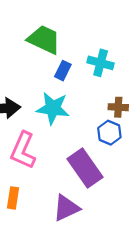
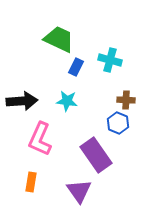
cyan star: (53, 108) -> (67, 101), size x0.7
purple triangle: (66, 208) -> (79, 191), turned -40

